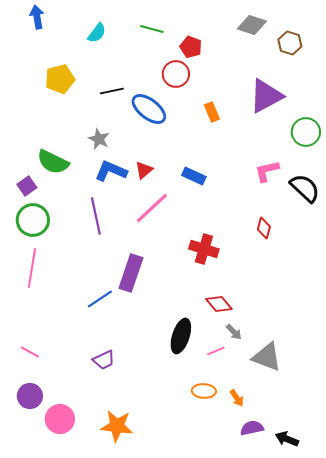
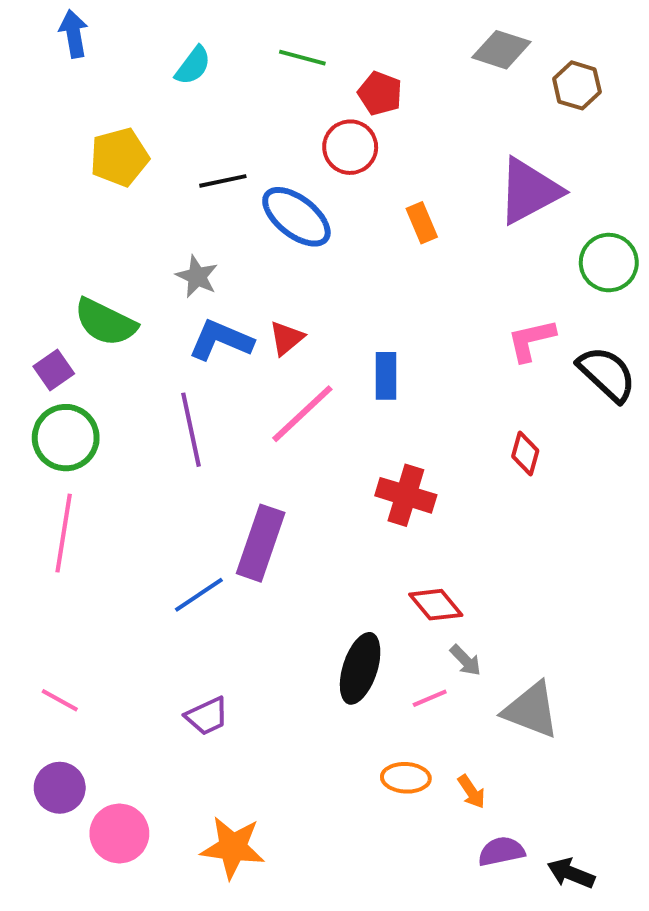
blue rectangle: (194, 176) -> (386, 376), moved, turned 65

